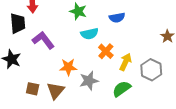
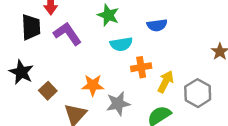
purple L-shape: (43, 40) -> (67, 34), moved
orange cross: (106, 51) -> (141, 67), turned 35
brown square: (33, 89) -> (48, 91), moved, turned 32

